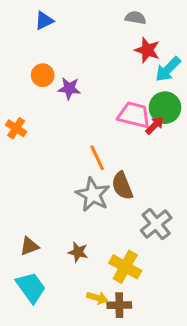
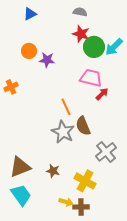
gray semicircle: (136, 18) -> (80, 12), moved
red star: (147, 50) -> (81, 34), moved
green circle: (165, 108) -> (94, 47), moved
red arrow: (155, 125) -> (102, 94), moved
orange cross: (16, 128) -> (11, 87), turned 32
brown triangle: (29, 246) -> (20, 167), size x1.6

